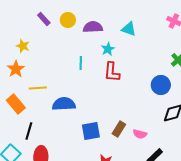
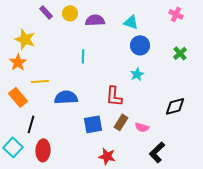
yellow star: (23, 46) -> (25, 39), size x1.5
cyan star: (108, 49) -> (137, 74), moved
red L-shape: (112, 72) -> (114, 96), moved
blue circle: (161, 85) -> (140, 45), moved

